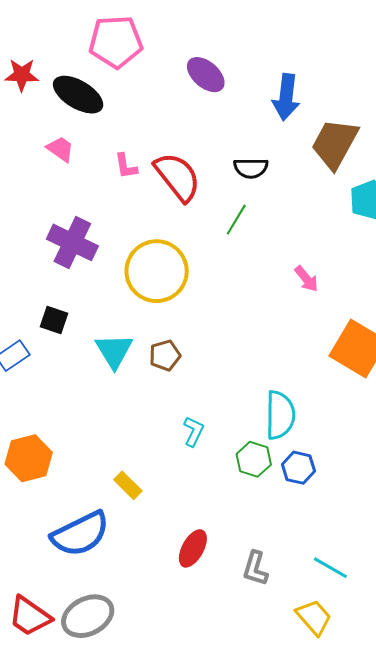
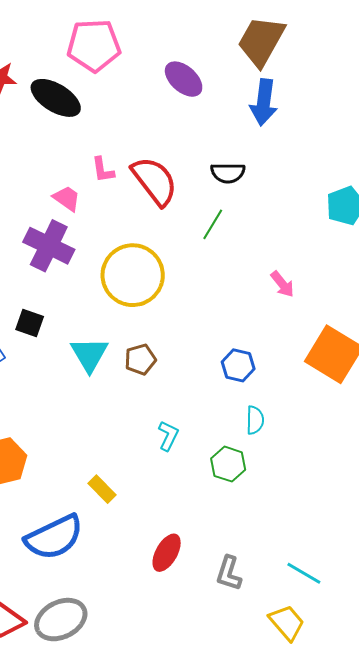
brown trapezoid: (335, 144) -> (261, 41), moved
pink trapezoid: (60, 149) -> (67, 198), moved
cyan semicircle: (280, 415) -> (255, 420), size x0.6
blue hexagon: (298, 468) -> (238, 365), moved

